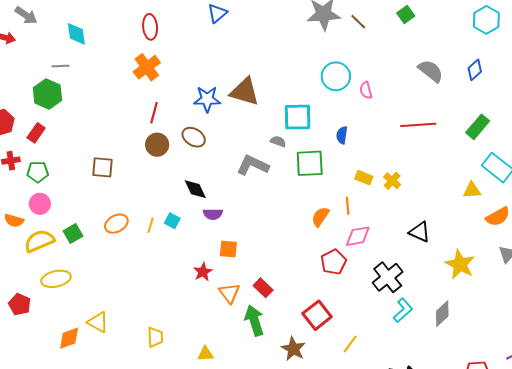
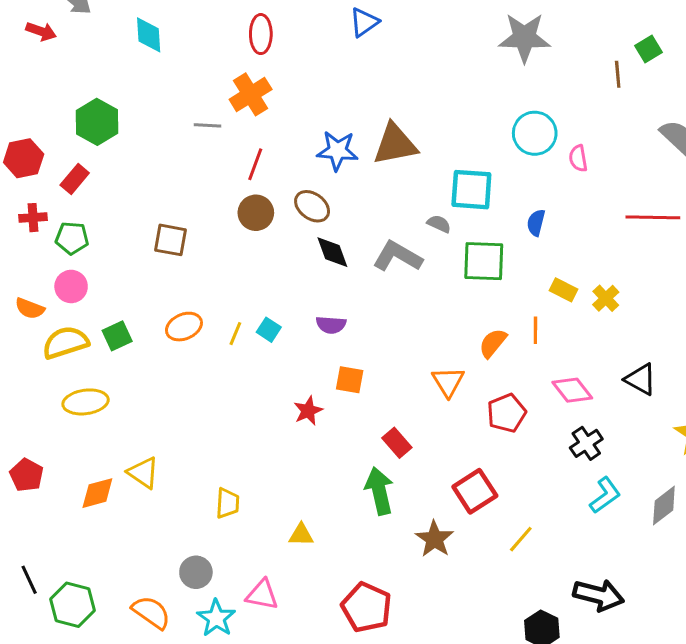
brown line: (358, 22) -> (618, 74), moved, turned 36
gray line: (61, 66) -> (208, 125), moved
brown triangle: (245, 92) -> (395, 144), turned -32
black diamond: (195, 189) -> (332, 252), moved
pink diamond: (358, 236) -> (572, 390), moved, turned 56
black cross: (388, 277) -> (586, 443), size x0.7
orange triangle: (229, 293) -> (448, 382), moved
red pentagon: (20, 304) -> (27, 475), moved

